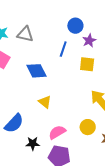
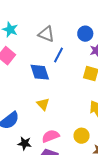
gray triangle: (25, 34) -> (46, 34), moved
blue line: (63, 49) -> (59, 55), moved

